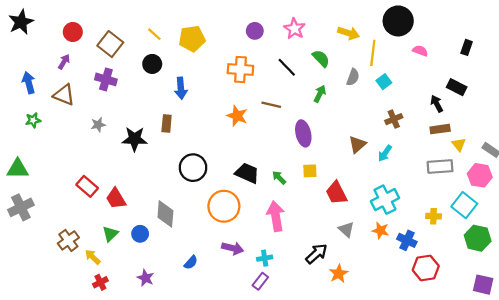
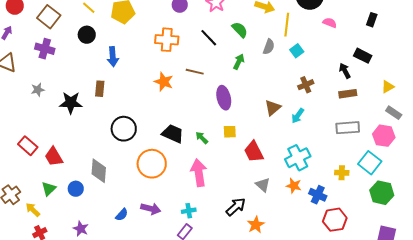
yellow triangle: (459, 144) -> (388, 87), moved, turned 40
purple arrow: (233, 248) -> (151, 209), moved

